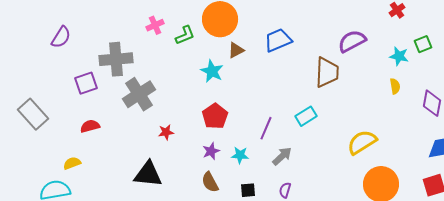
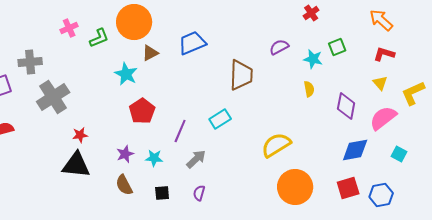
purple semicircle: (352, 41) -> (279, 47), moved, size x0.7
gray cross: (116, 59) -> (30, 62), size x0.7
red pentagon: (215, 116) -> (142, 111), moved
black triangle: (148, 174) -> (76, 165), moved

